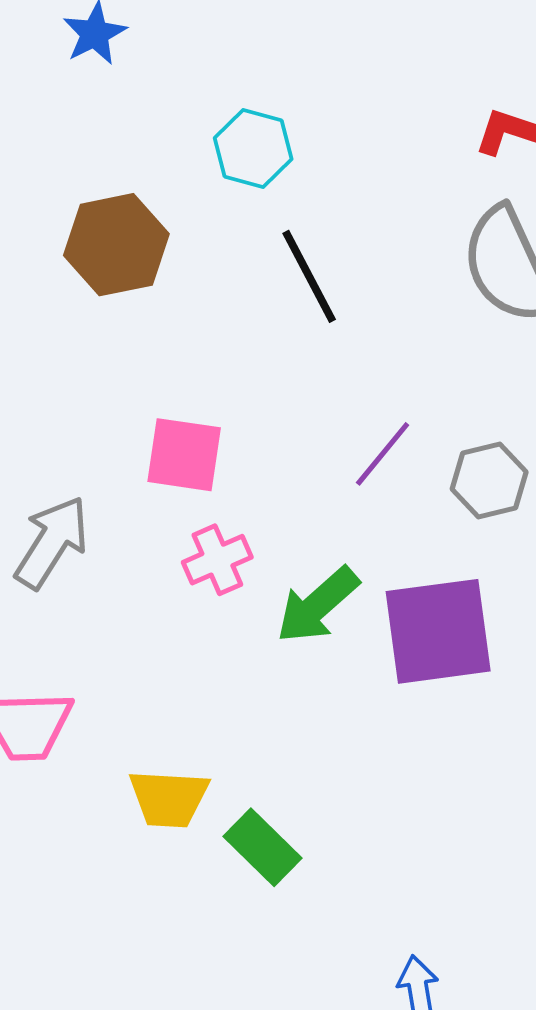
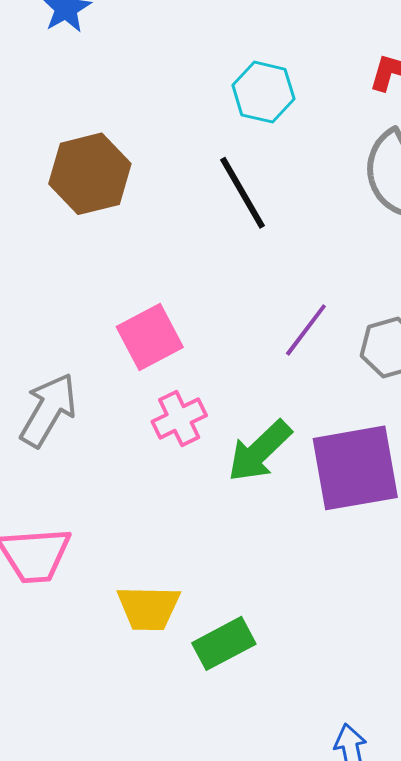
cyan hexagon: (253, 149) -> (263, 92), moved
pink square: (184, 455) -> (150, 337), turned -34
green rectangle: (263, 847) -> (224, 643), turned -70

